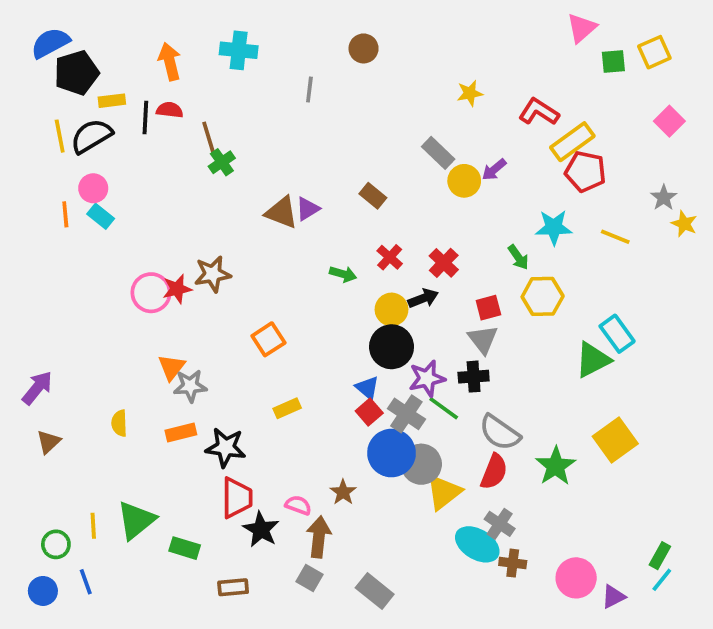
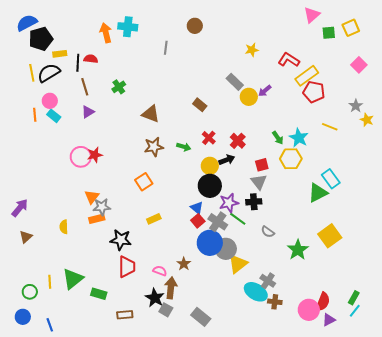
orange arrow: (170, 62) -> (106, 33), moved
brown line: (209, 138) -> (85, 87), moved
purple triangle: (308, 209) -> (88, 112), moved
cyan star: (554, 227) -> (299, 138), moved, turned 30
brown star: (213, 274) -> (154, 147), moved
orange rectangle: (181, 433) -> (97, 219), moved
gray semicircle: (500, 433) -> (268, 232), size x0.6
red semicircle: (494, 472) -> (323, 302), moved
black star: (261, 529) -> (155, 298), moved
blue line: (86, 582) -> (50, 325), moved

